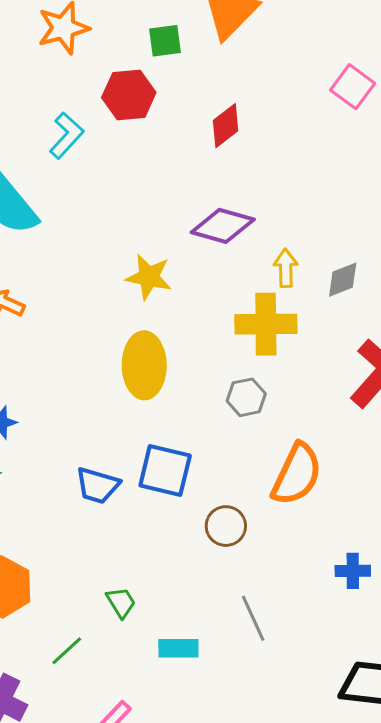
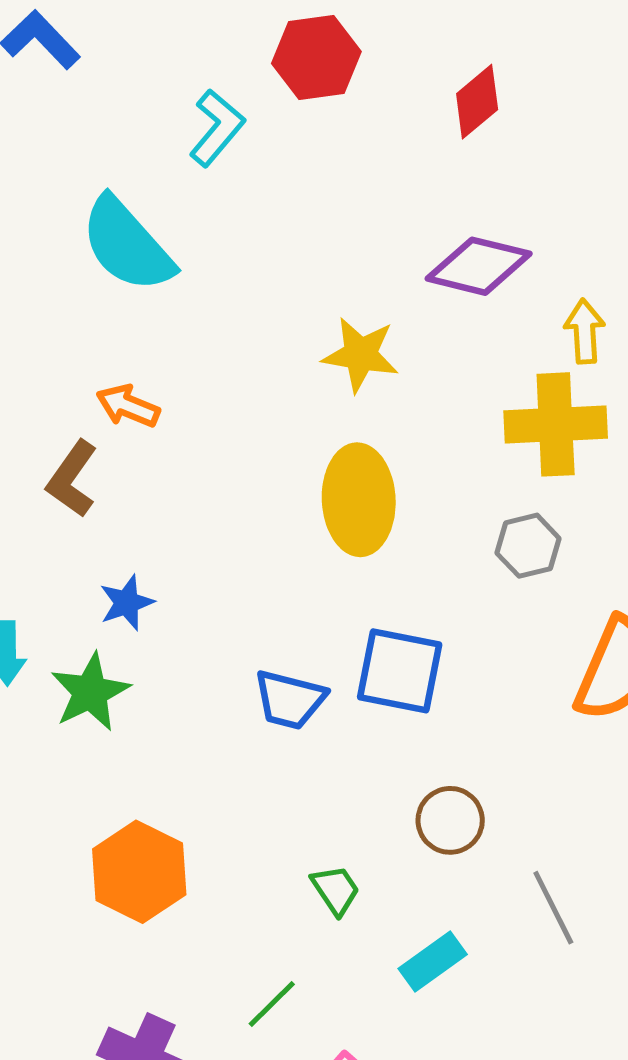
brown circle: (226, 526) -> (450, 820), moved
cyan rectangle: (178, 648) -> (433, 962), turned -33
green line: (67, 651) -> (272, 1004), moved

